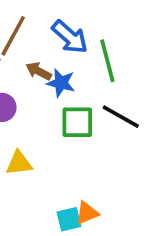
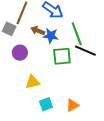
green line: (107, 61) -> (77, 34), moved
cyan square: (69, 219) -> (46, 104), moved

